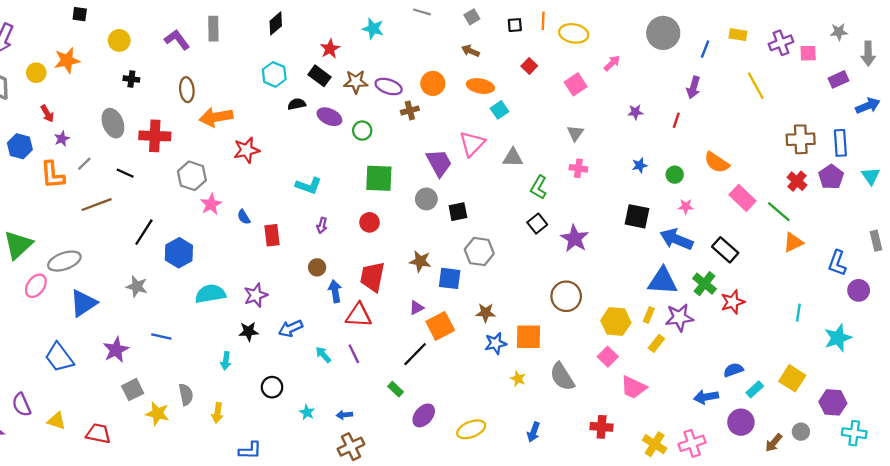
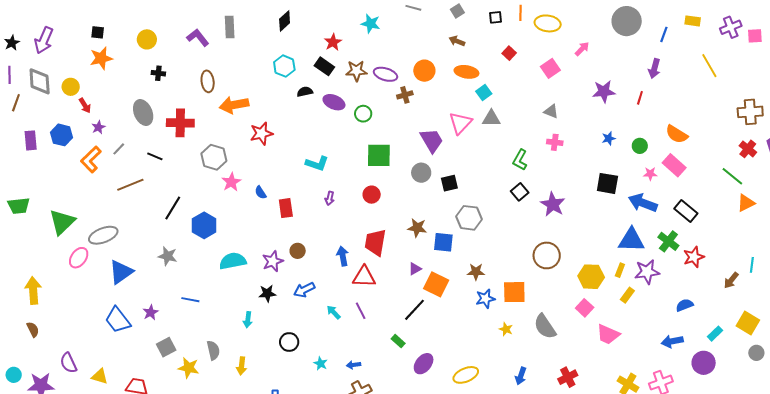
black square: (80, 14) -> (98, 32), moved
yellow circle: (36, 73) -> (71, 87), moved
purple star: (635, 112) -> (604, 91), size x1.6
gray triangle: (575, 133) -> (551, 111), turned -42
gray triangle: (513, 158) -> (491, 118), moved
orange L-shape: (53, 175) -> (91, 159), turned 52
pink rectangle: (743, 198) -> (674, 165), moved
brown circle: (317, 267) -> (298, 251), moved
orange square: (440, 326) -> (436, 284), turned -35
purple star: (116, 350) -> (151, 312), size x0.7
blue trapezoid: (59, 357) -> (118, 320), moved
blue semicircle: (733, 370) -> (685, 305), moved
red cross: (602, 427) -> (568, 377), moved, turned -30
gray circle: (801, 432) -> (756, 353), moved
brown arrow: (774, 443) -> (731, 280), moved

